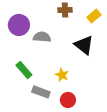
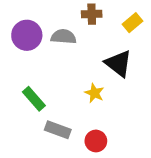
gray semicircle: (42, 37) -> (63, 37), moved
yellow star: (62, 75) -> (94, 93), moved

